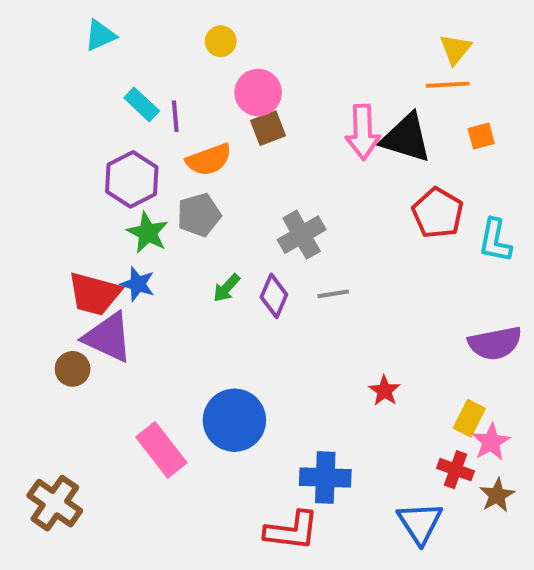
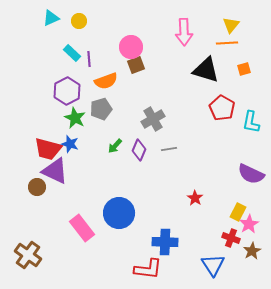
yellow circle: (221, 41) -> (79, 21), moved
pink arrow: (363, 132) -> (184, 32), moved
purple semicircle: (495, 343) -> (251, 174), turned 36

